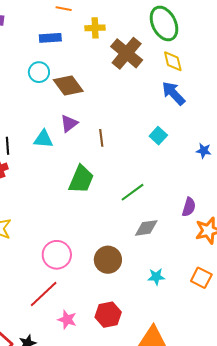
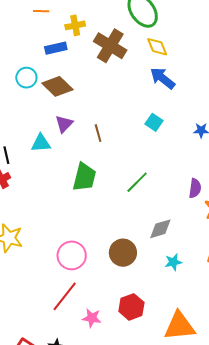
blue rectangle: (50, 38) -> (56, 48), moved
gray diamond: (146, 228) -> (160, 229), moved

